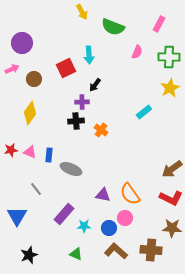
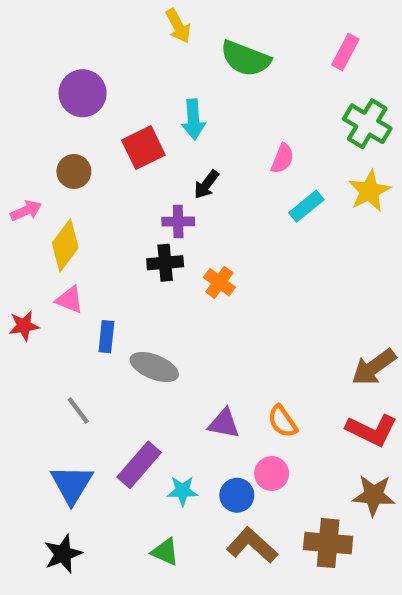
purple circle: (22, 43) -> (83, 93), moved
pink semicircle: (137, 52) -> (282, 158), moved
green cross: (169, 57) -> (367, 124), turned 30
pink arrow: (12, 69) -> (26, 211), moved
cyan rectangle: (144, 112) -> (306, 206), moved
pink triangle: (30, 152) -> (70, 300), moved
orange semicircle: (130, 194) -> (282, 421), size x0.7
blue triangle: (17, 216) -> (72, 484), moved

